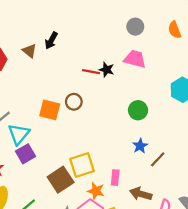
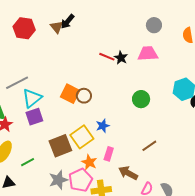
black arrow: (51, 41) -> (68, 22), moved
pink trapezoid: (135, 59) -> (148, 54), turned -30
brown circle: (74, 102) -> (84, 96), moved
orange square: (50, 110) -> (70, 94), moved
blue star: (140, 146) -> (103, 126), moved
yellow square: (82, 165) -> (82, 137), turned -30

